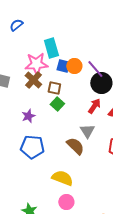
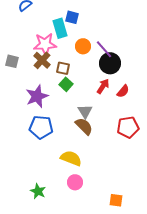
blue square: (63, 66) -> (72, 17), moved
purple star: (28, 116) -> (37, 96), size x1.6
gray triangle: (87, 131) -> (85, 111), moved

